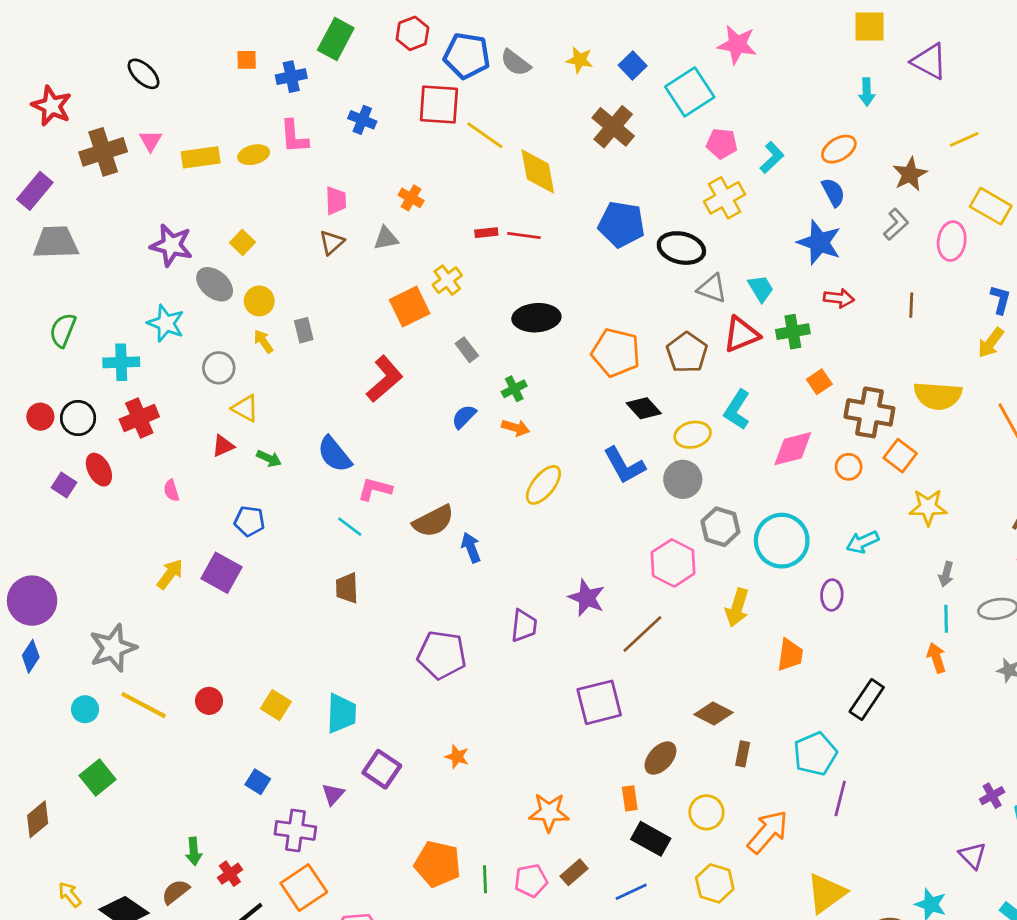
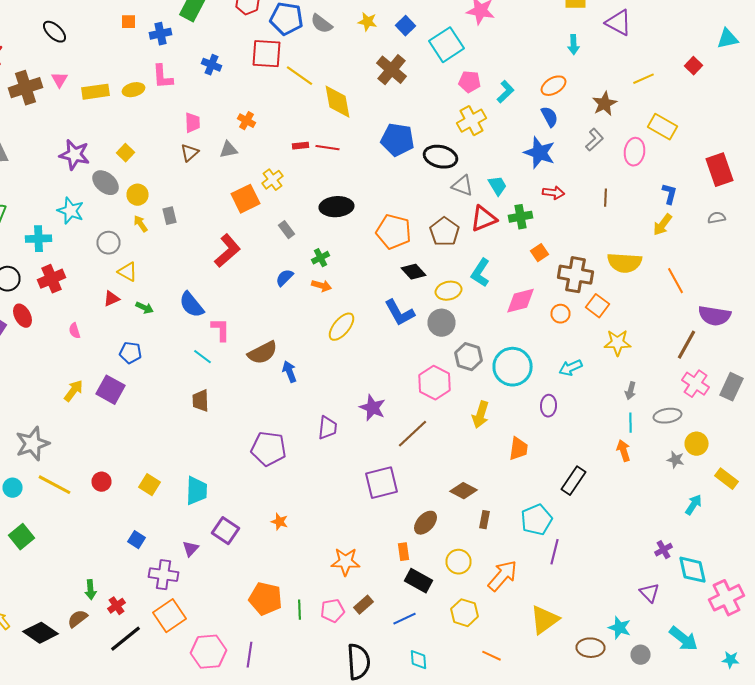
pink L-shape: (375, 489) -> (220, 330), turned 75

